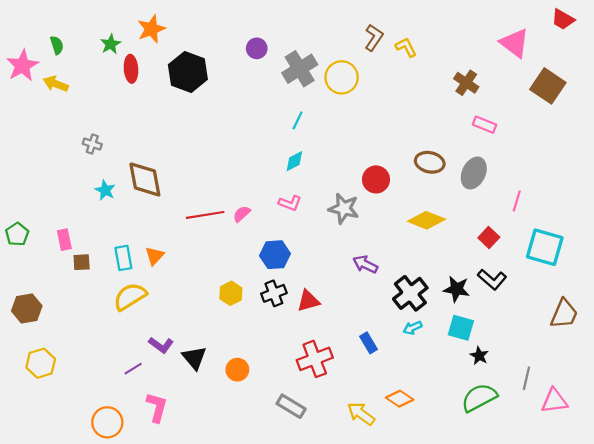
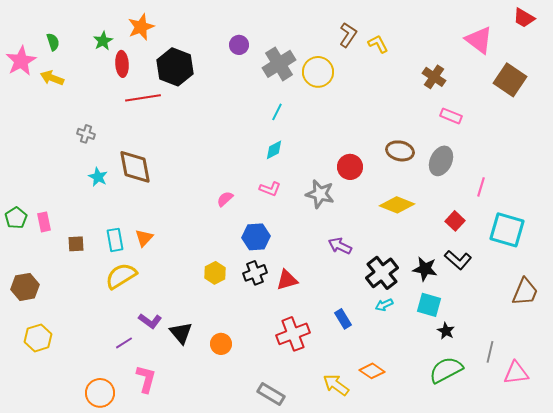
red line: (205, 215) -> (143, 98), moved
pink rectangle: (64, 240) -> (44, 222), moved
gray rectangle: (291, 406) -> (271, 394), moved

